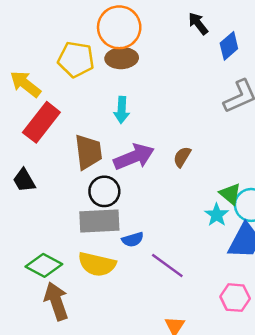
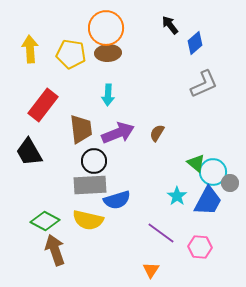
yellow arrow: (25, 84) -> (30, 49), moved, turned 48
black trapezoid: (24, 180) -> (29, 152), size x1.4
cyan star: (217, 215) -> (177, 196), moved
blue semicircle: (133, 240) -> (117, 200), size x1.5
purple line: (167, 265) -> (161, 233), moved

